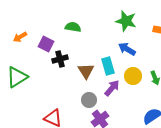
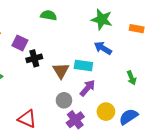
green semicircle: (73, 27) -> (49, 15), moved
cyan rectangle: (108, 66) -> (83, 66), turned -66
yellow circle: (133, 76) -> (106, 112), moved

